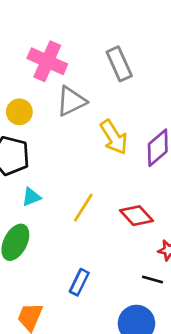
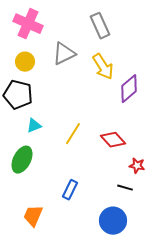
pink cross: (47, 61) -> (28, 24), moved
yellow arrow: (114, 137) -> (103, 67), moved

